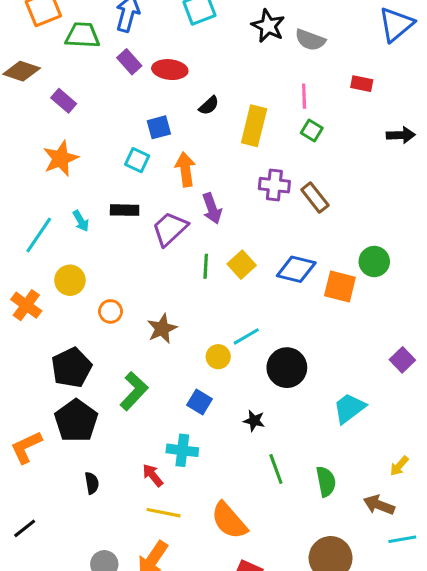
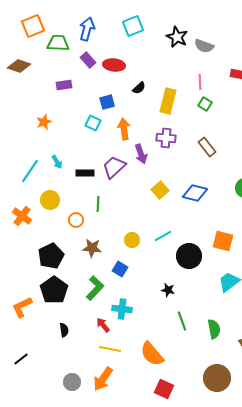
purple rectangle: (64, 101) -> (64, 85), moved, turned -49
orange star: (61, 159) -> (44, 122), size x0.7
purple cross: (274, 185) -> (166, 138), moved
black rectangle: (125, 210) -> (85, 173), moved
green line: (206, 266) -> (98, 204), moved
orange square: (340, 286) -> (223, 241), moved
brown star: (162, 329) -> (92, 248), moved, turned 30
yellow circle: (218, 357) -> (132, 240), moved
green L-shape: (134, 391) -> (95, 288), moved
blue square: (199, 402) -> (120, 269), moved

